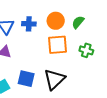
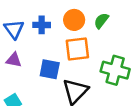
green cross: (86, 50) -> (115, 70), moved, size x1.6
blue square: (26, 79) -> (50, 69), moved

